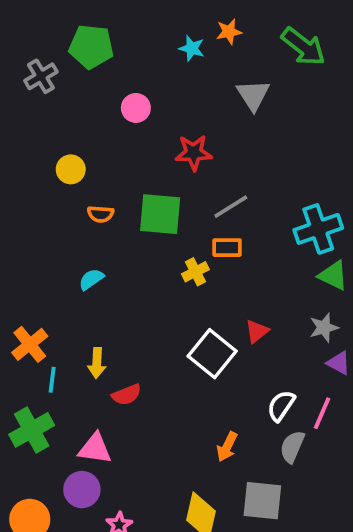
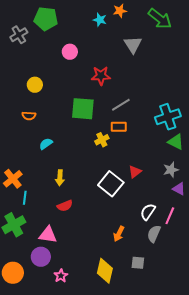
orange semicircle: (101, 214) -> (29, 116), moved
yellow arrow: (97, 363) -> (60, 178), moved
gray square: (262, 501) -> (138, 263), size x0.6

